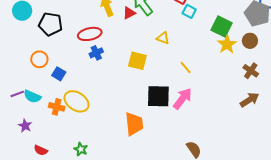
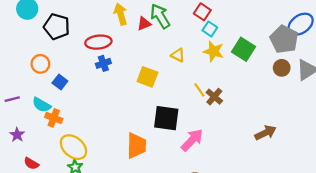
brown circle: (250, 41) -> (282, 68), moved
yellow star: (227, 44) -> (214, 51), moved, turned -30
brown cross: (251, 71) -> (214, 97), moved
cyan semicircle: (32, 96) -> (42, 105), moved
pink arrow: (182, 99) -> (192, 140), moved
yellow ellipse: (76, 101) -> (73, 147), moved

